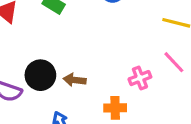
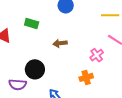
brown arrow: (75, 80) -> (60, 43), moved

